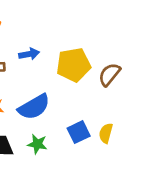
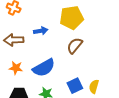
yellow pentagon: (74, 65) -> (72, 18), moved
brown semicircle: (109, 74) -> (75, 46), moved

